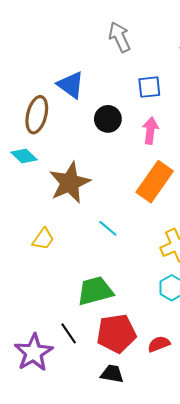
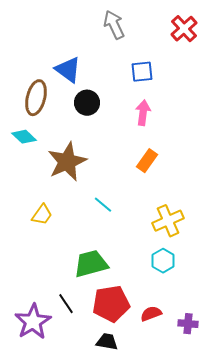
black circle: (108, 119) -> (87, 103), moved
orange rectangle: (155, 182) -> (147, 161), size x0.6

